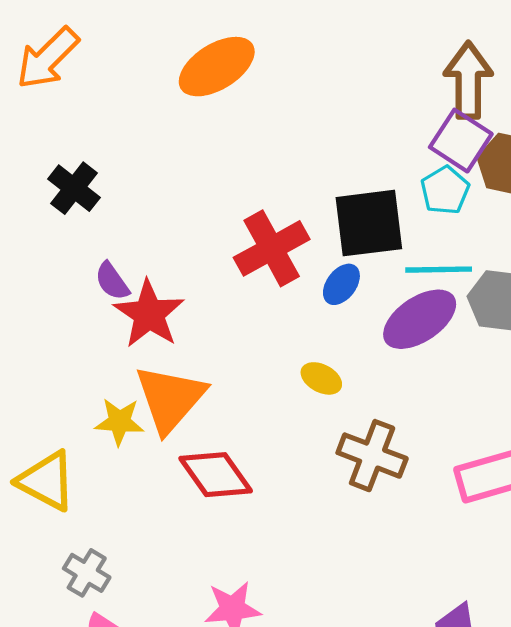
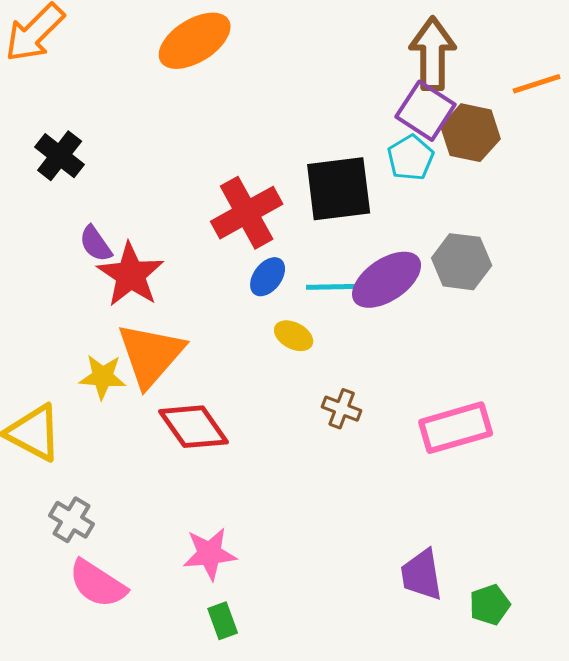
cyan line: (439, 270) -> (338, 287), moved
blue ellipse: (341, 284) -> (268, 277), moved
brown cross: (372, 456) -> (342, 409), size x0.6

